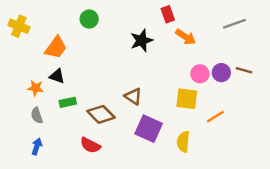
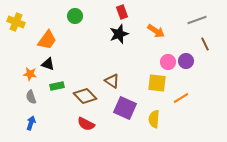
red rectangle: (168, 14) -> (122, 12), moved
brown line: (244, 70) -> (205, 44), moved, turned 48
red semicircle: (90, 145) -> (86, 124), moved

